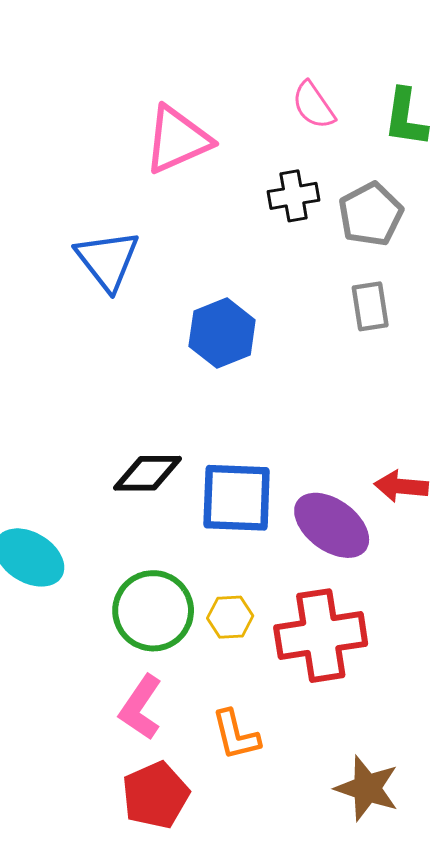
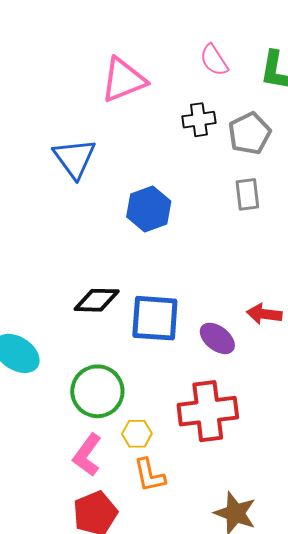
purple ellipse: (332, 525) -> (217, 338), size x0.7
yellow hexagon: (230, 617) -> (137, 434), moved

